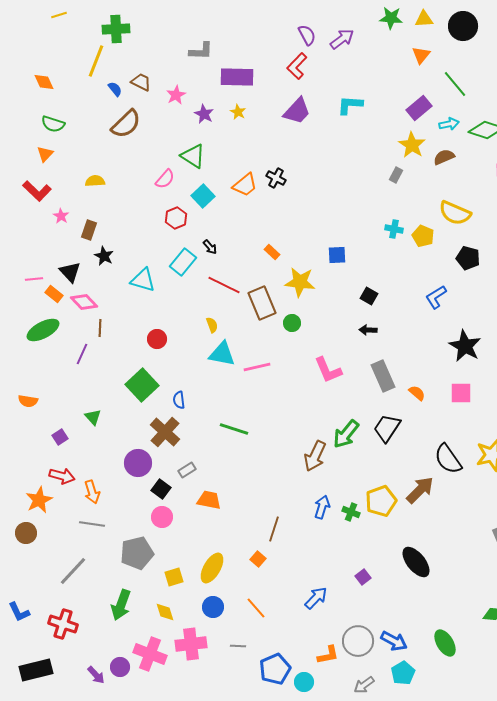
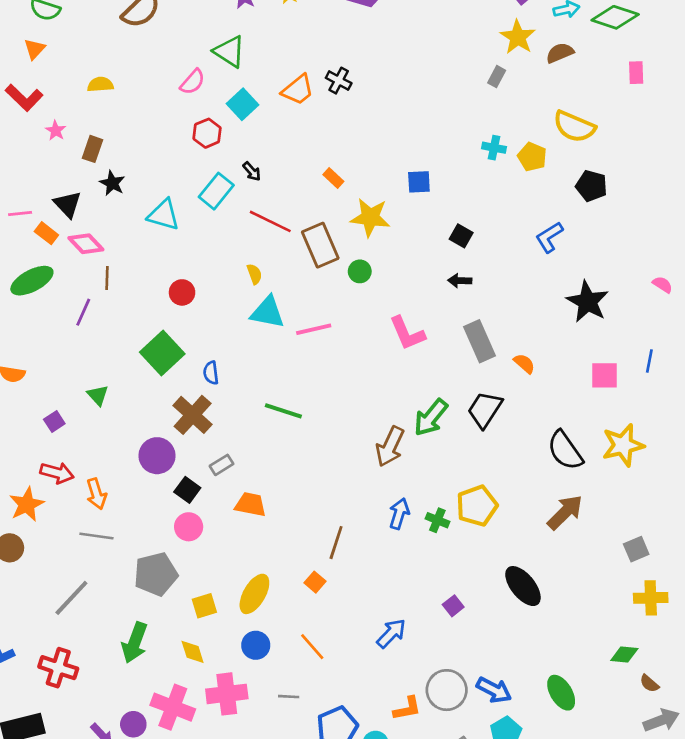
pink square: (461, 393) -> (605, 375), moved
brown arrow: (420, 490) -> (565, 512), moved

